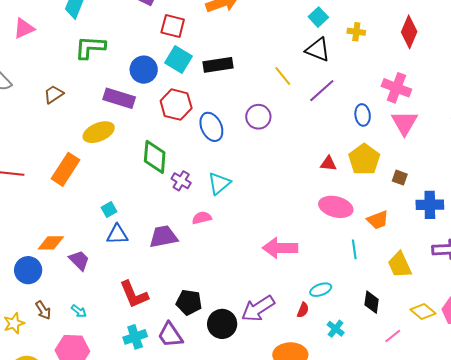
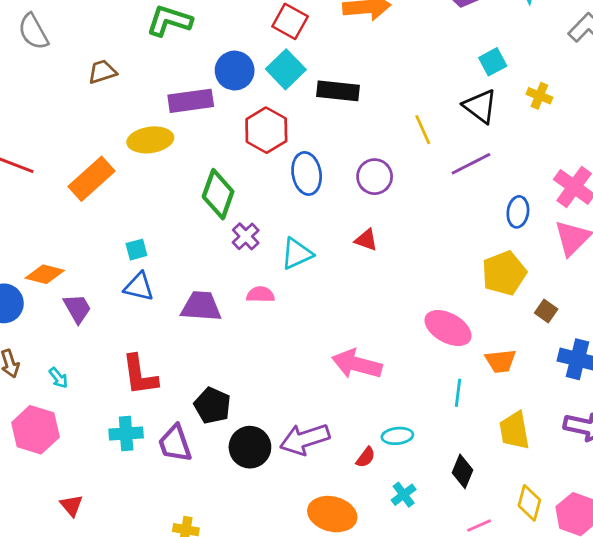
purple rectangle: (119, 98) -> (191, 101), turned -40
red triangle: (328, 163) -> (366, 240), moved
yellow diamond: (423, 312) -> (529, 503), turned 50

